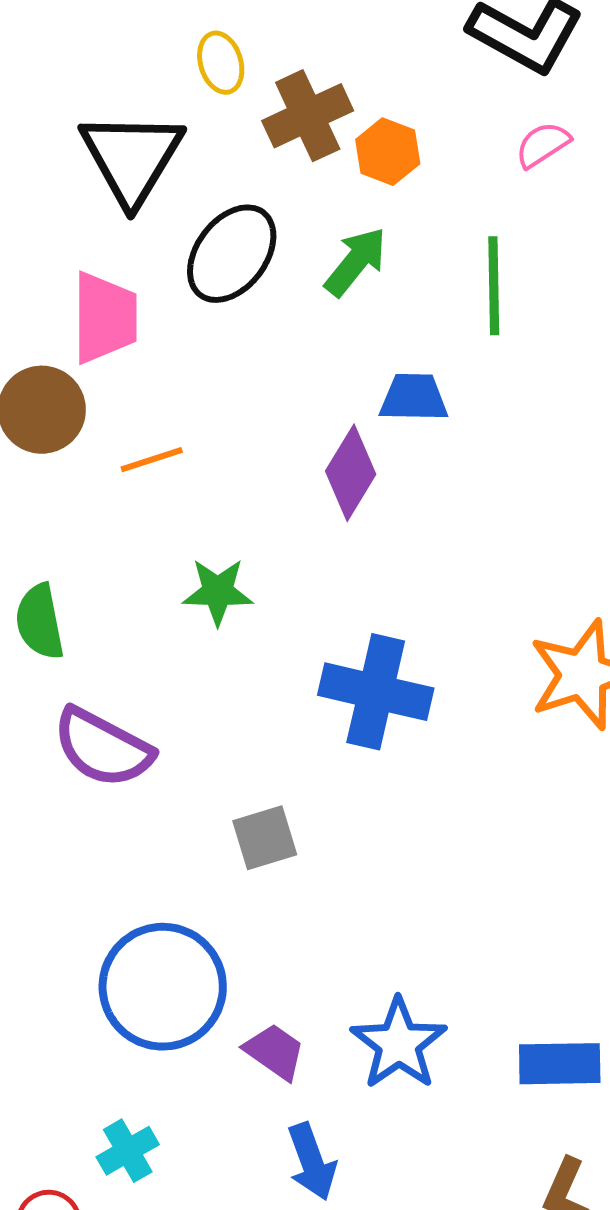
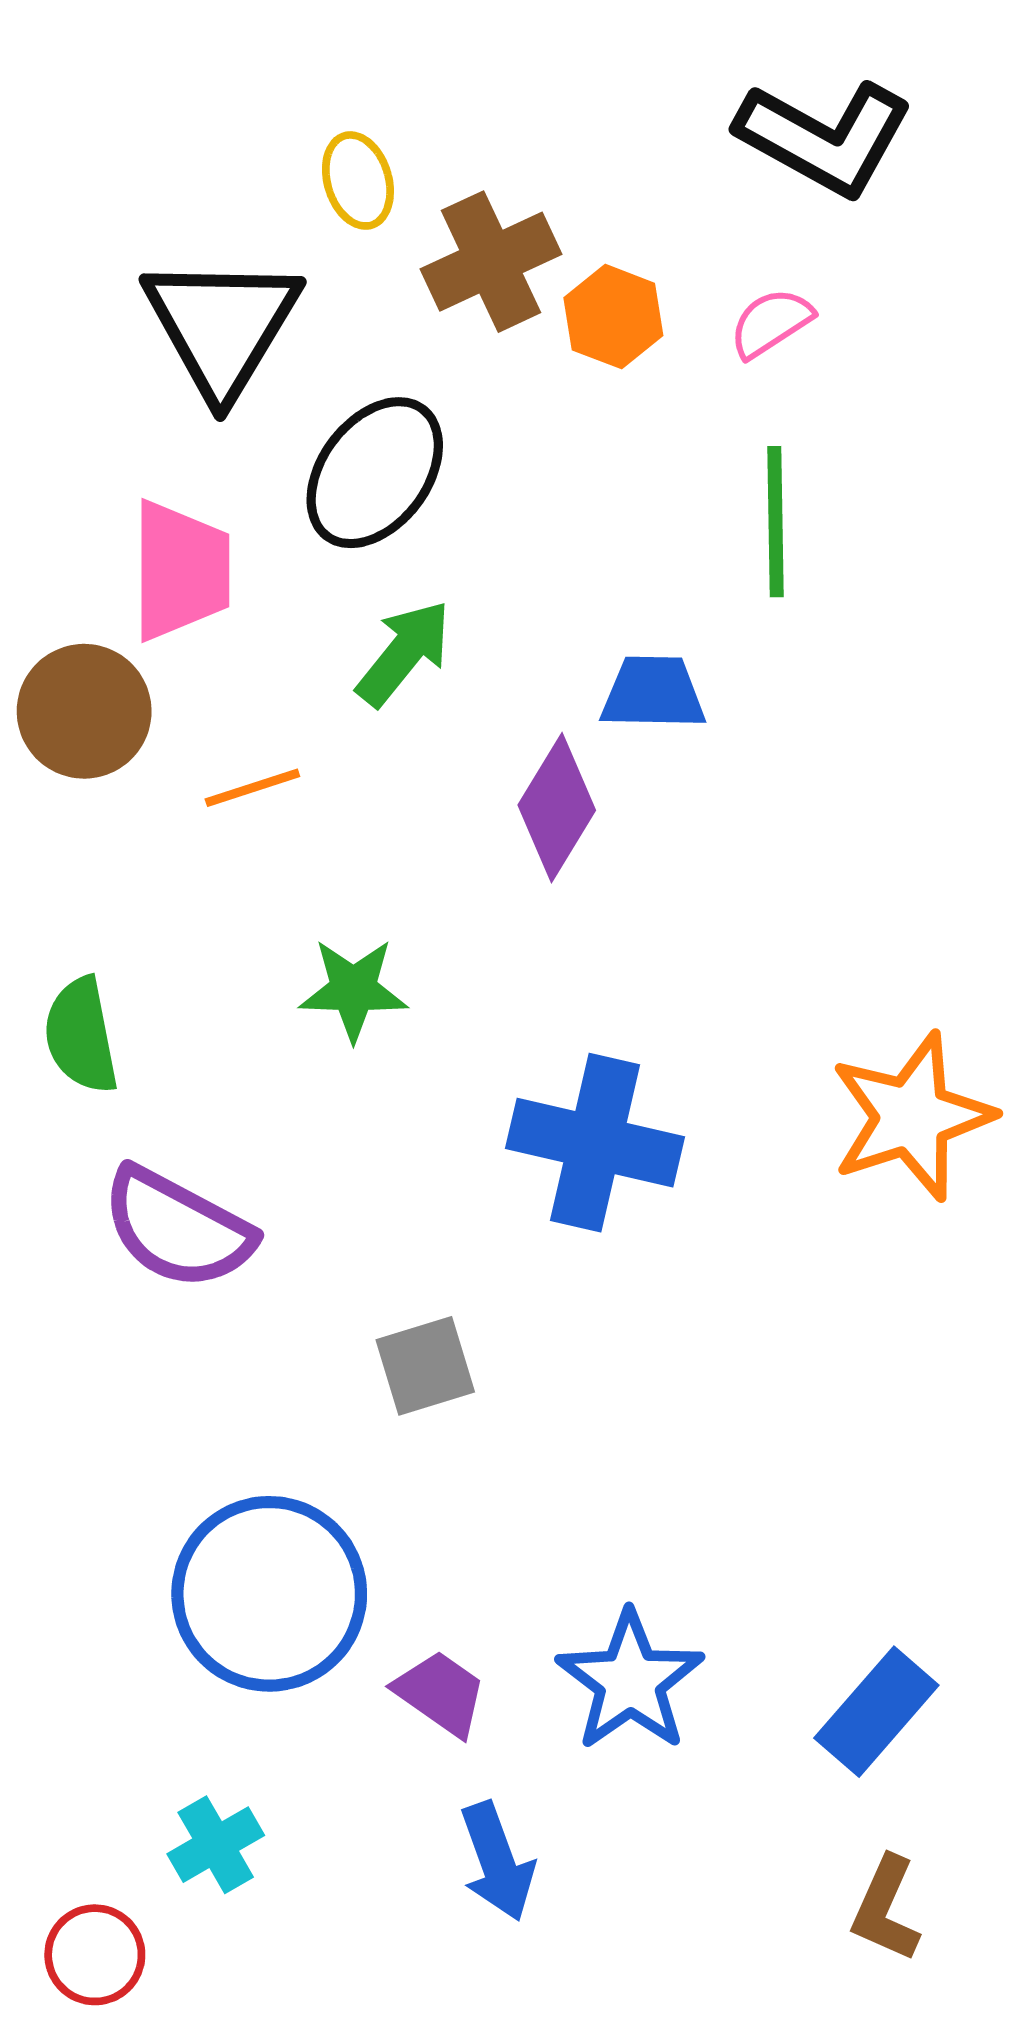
pink semicircle: (543, 145) -> (771, 323), moved
green arrow: (356, 262) -> (404, 653), moved
blue rectangle: (560, 1064) -> (876, 1712), turned -48

